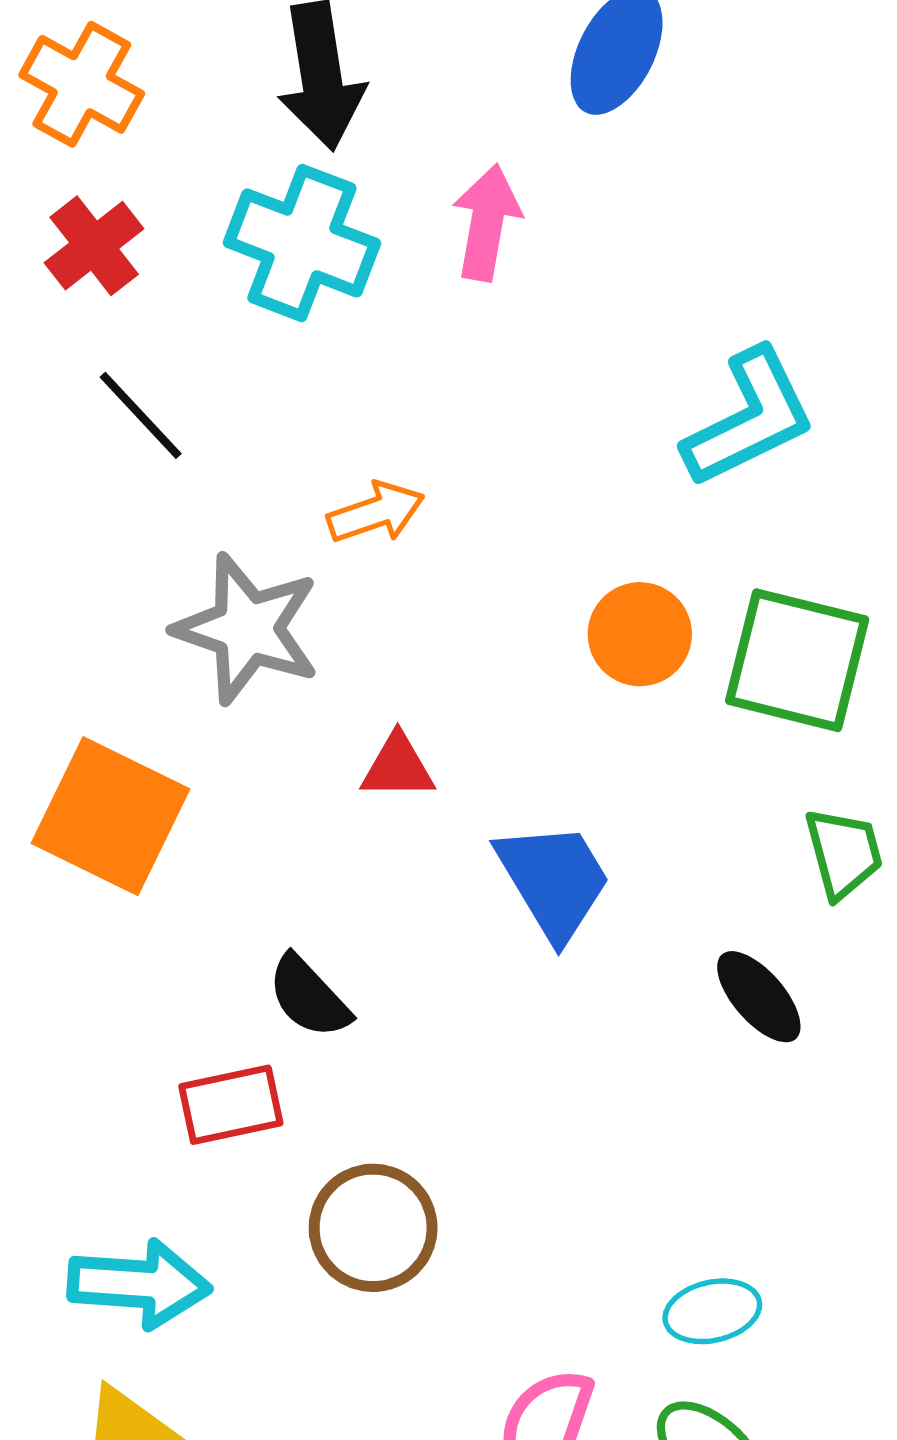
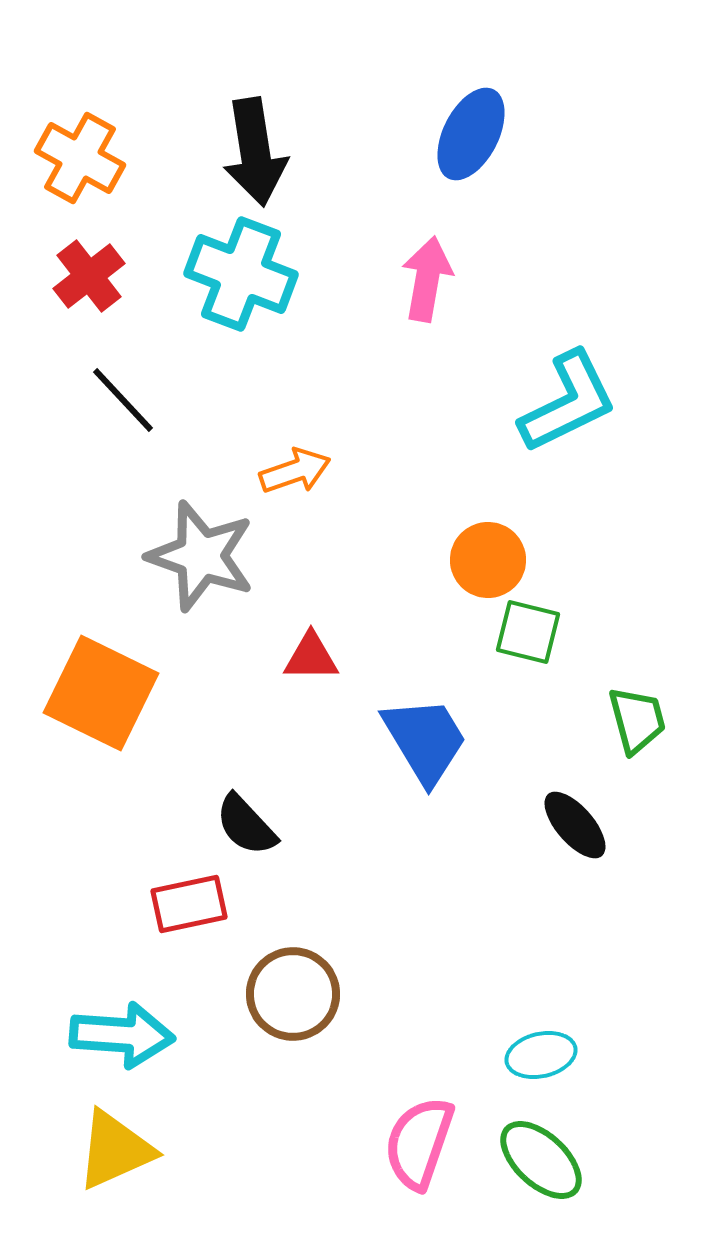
pink arrow: (487, 222) -> (427, 279), moved
green square: (797, 660) -> (528, 632), moved, size x0.6

